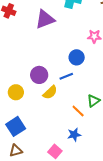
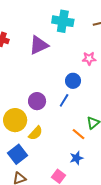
blue line: (66, 76) -> (64, 100), turned -32
yellow circle: (16, 92) -> (15, 120), size x1.5
yellow semicircle: (50, 92) -> (36, 133), moved

